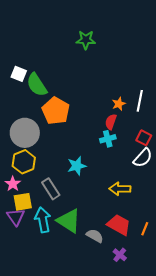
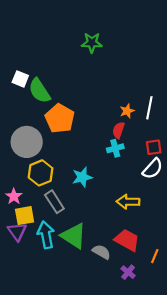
red square: (144, 138) -> (154, 147), turned -35
yellow hexagon: (24, 162) -> (41, 173), moved
orange line: (145, 229) -> (155, 256), moved

